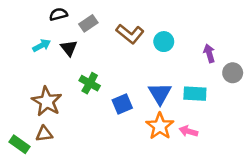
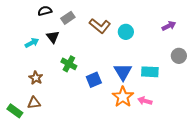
cyan arrow: (42, 45) -> (32, 43), moved
purple arrow: (209, 53) -> (169, 26), moved, turned 80
brown star: (47, 101) -> (36, 78), size x0.6

